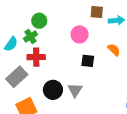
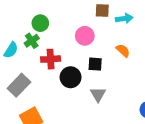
red cross: (36, 57) -> (51, 59), moved
black circle: (53, 90) -> (71, 77), moved
gray triangle: (75, 90) -> (98, 94), moved

